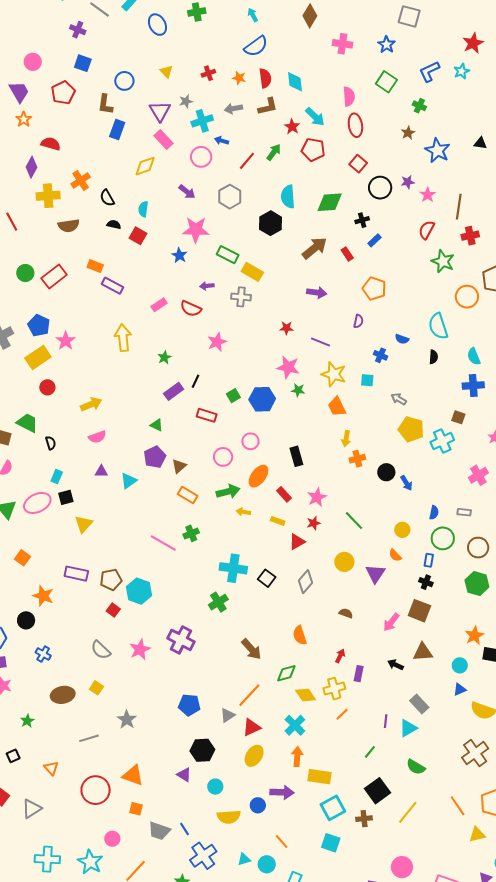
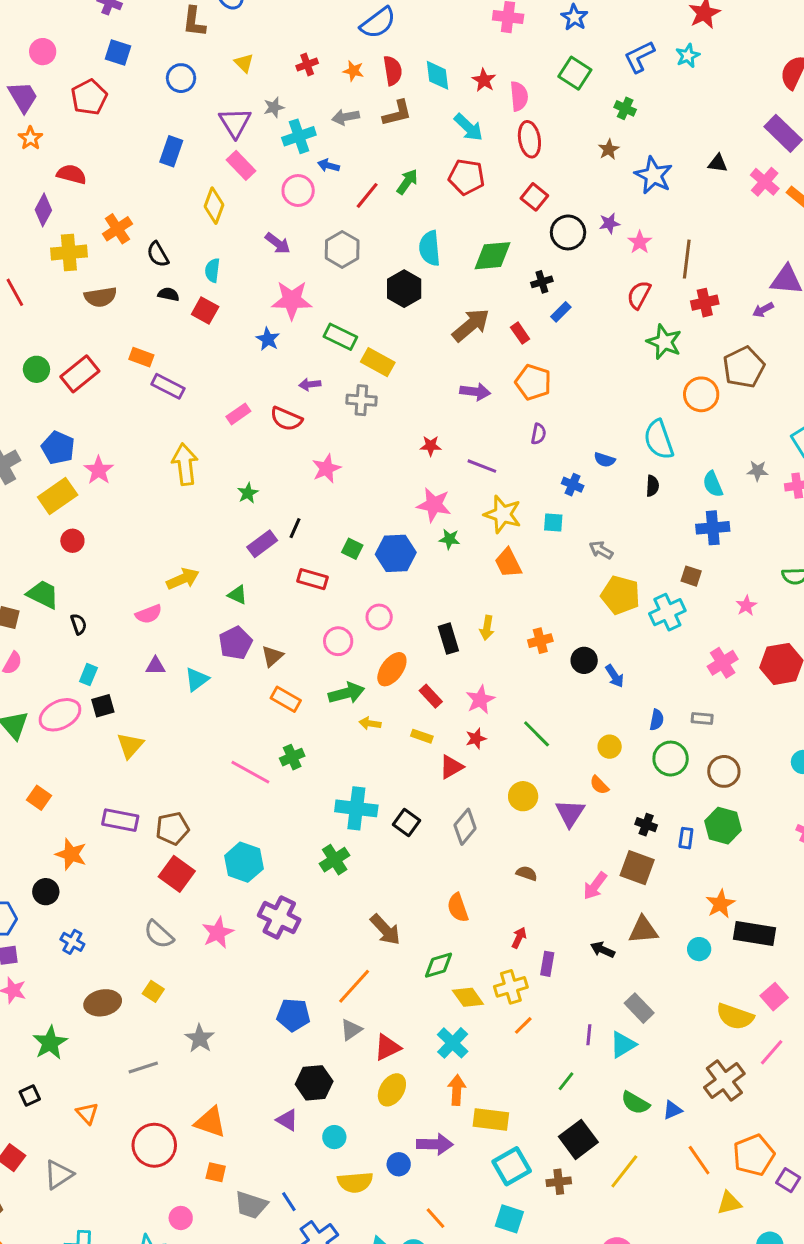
brown L-shape: (105, 104) -> (194, 22), moved
red star: (292, 127) -> (484, 80), moved
yellow diamond: (145, 166) -> (214, 206), turned -50
orange pentagon: (374, 288) -> (533, 382), moved
green square: (233, 396) -> (352, 549), turned -32
yellow arrow: (91, 404) -> (183, 579), moved
yellow arrow: (346, 439) -> (487, 628), moved
blue rectangle: (429, 560) -> (686, 838), moved
cyan hexagon: (139, 591) -> (244, 862), moved
red square: (113, 610) -> (177, 874), size x1.6
blue triangle: (460, 689) -> (672, 1110), moved
orange line: (249, 695) -> (354, 986), moved
green star: (27, 721) -> (50, 1043), size x1.6

